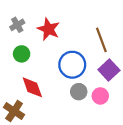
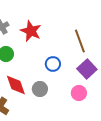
blue circle: (72, 65) -> (53, 64), size x0.6
gray circle: (79, 92) -> (40, 89), moved

